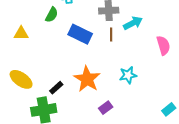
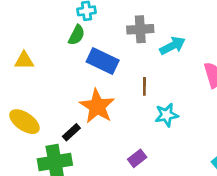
green semicircle: (52, 15) -> (77, 35), moved
brown line: (111, 35) -> (144, 86), moved
orange star: (87, 79) -> (97, 106), moved

